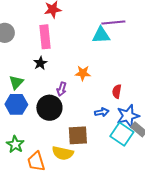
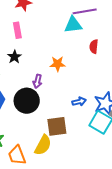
pink rectangle: (45, 37) -> (17, 30), size x0.7
red semicircle: (117, 91) -> (94, 47), moved
yellow semicircle: (63, 153) -> (43, 145), turned -70

